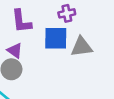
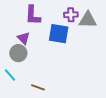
gray triangle: (82, 47) -> (88, 20), moved

